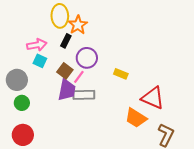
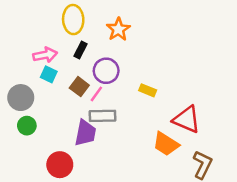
orange star: (78, 25) -> (118, 29), moved
purple trapezoid: (67, 90) -> (85, 133), moved
red circle: (23, 135) -> (60, 165), moved

